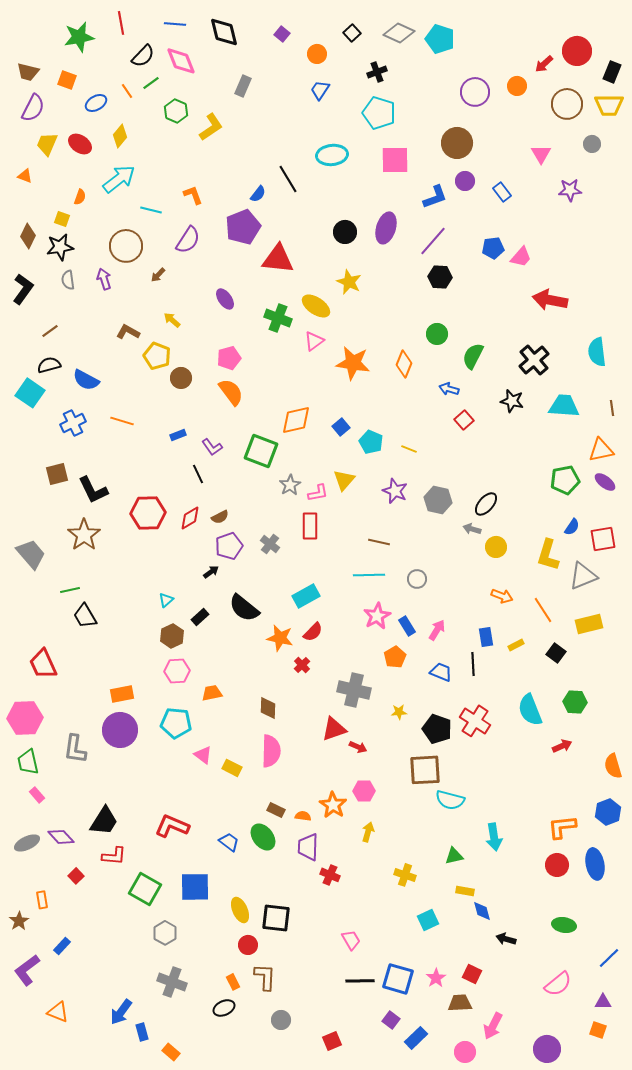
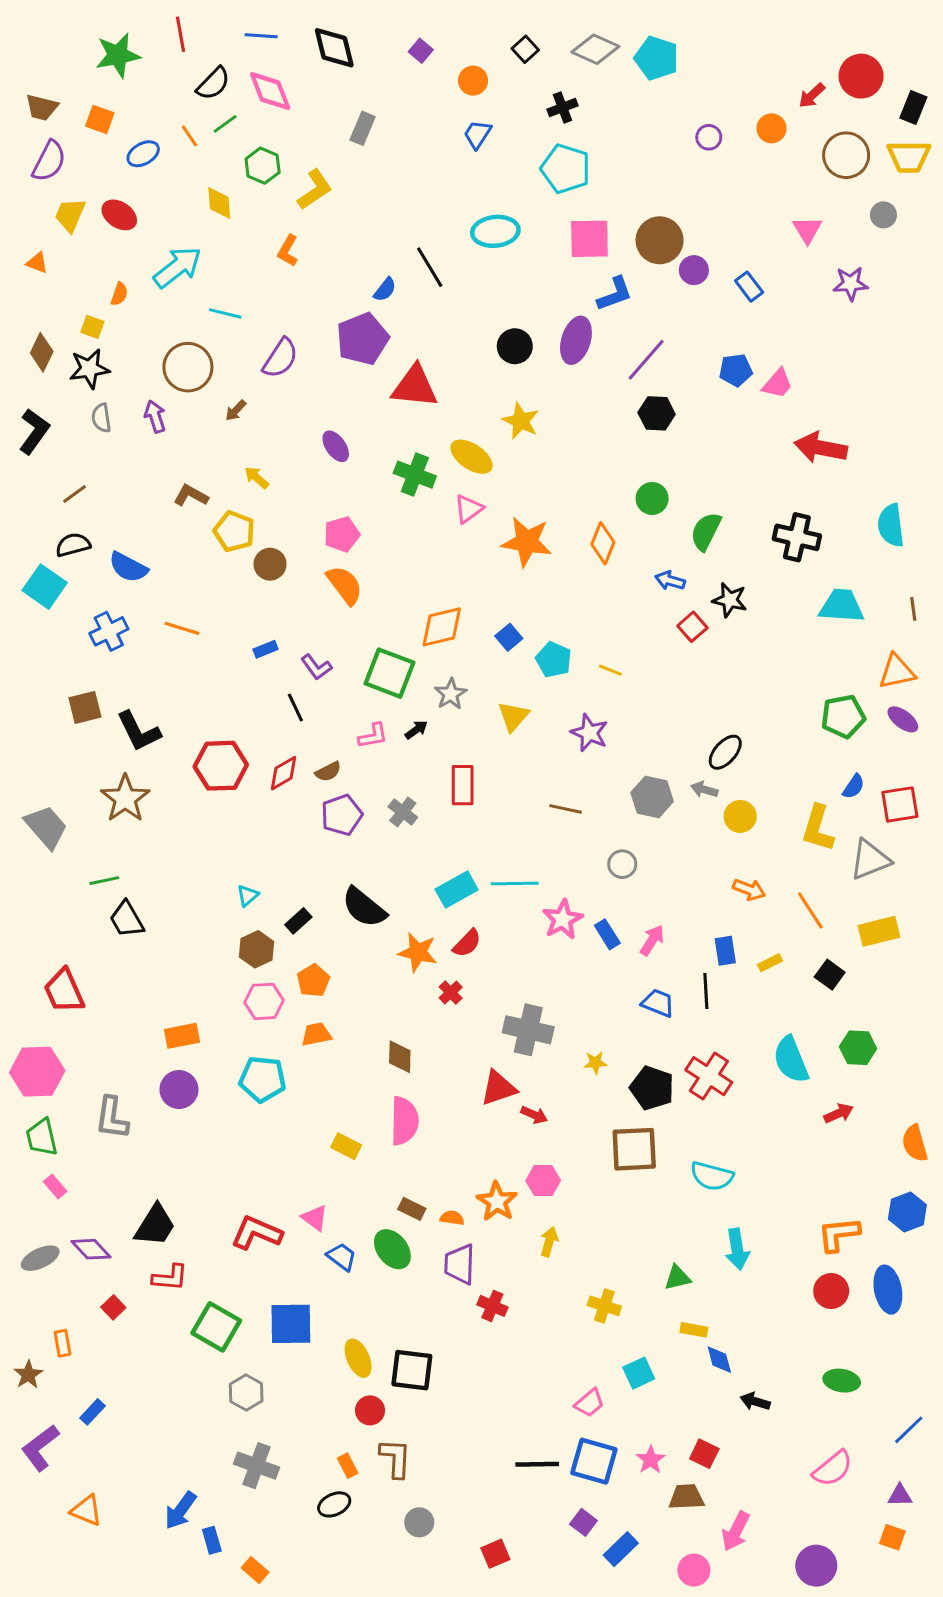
purple circle: (475, 92) -> (709, 137), size x0.6
yellow diamond: (120, 136) -> (219, 203), moved, turned -45
brown circle: (457, 143) -> (660, 240), moved
orange L-shape: (193, 195) -> (288, 251), moved, turned -130
blue L-shape: (435, 197) -> (615, 294), moved
black cross: (534, 360) -> (797, 537), turned -36
black star: (512, 401) -> (730, 600), moved
gray star: (290, 485) -> (451, 694), moved
pink L-shape: (318, 493) -> (373, 736), moved
gray hexagon: (438, 500) -> (652, 797), moved
black arrow: (211, 572) -> (416, 730), moved
cyan line: (369, 575) -> (515, 884), moved
orange pentagon: (395, 657) -> (313, 981), moved
purple circle: (120, 730) -> (179, 1090), size x0.7
pink triangle: (203, 755) -> (315, 1218), moved
cyan semicircle: (450, 800) -> (712, 1176), moved
pink trapezoid: (351, 940) -> (589, 1403), moved, turned 80

